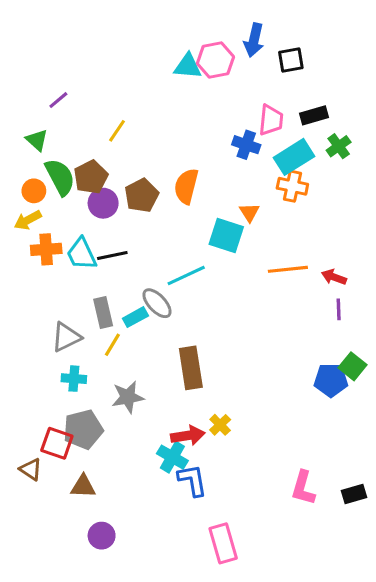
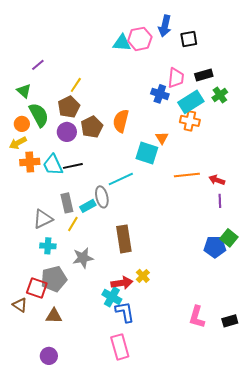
brown pentagon: (91, 177) -> (69, 107), moved
gray ellipse: (157, 303) -> (102, 197), turned 30
purple circle: (102, 536) -> (49, 356), moved
pink rectangle: (223, 543) -> (120, 347), moved

